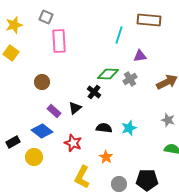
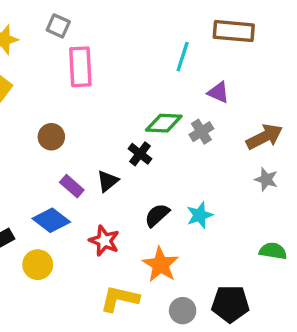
purple triangle: (140, 56) -> (218, 92), turned 32
gray star: (168, 120) -> (266, 179), moved
black semicircle: (104, 128) -> (157, 215), turned -49
orange star: (106, 157) -> (160, 265), size x1.5
yellow L-shape: (82, 177) -> (120, 299), turned 75

